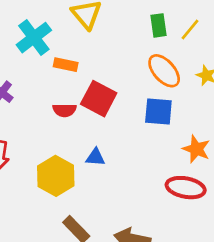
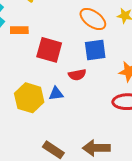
red semicircle: (64, 110) -> (77, 75), moved
yellow hexagon: (56, 176) -> (29, 98), moved

